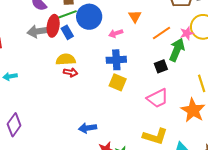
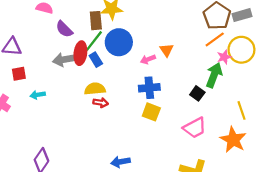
green line: (66, 15) -> (94, 41), turned -30
orange triangle: (135, 16) -> (167, 50), moved
orange line: (161, 33) -> (215, 39), moved
black square: (161, 66) -> (197, 93), turned -32
cyan arrow: (10, 76) -> (38, 95), moved

